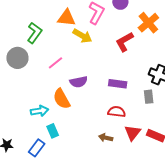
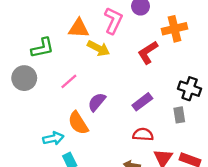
orange cross: (148, 23) -> (174, 29), turned 30
green L-shape: (34, 33) -> (42, 48), turned 45
purple semicircle: (79, 82) -> (97, 102), turned 144
purple rectangle: (118, 84) -> (142, 102), turned -42

